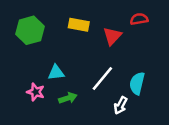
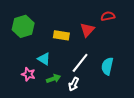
yellow rectangle: (79, 25) -> (61, 35), moved
cyan triangle: (56, 72) -> (44, 59), turned 40
white arrow: (121, 105) -> (74, 84), moved

